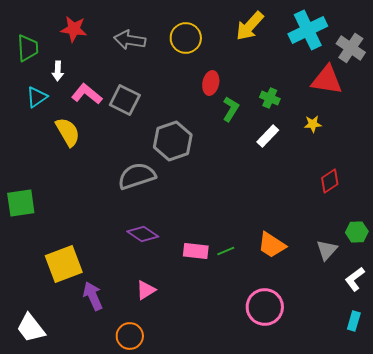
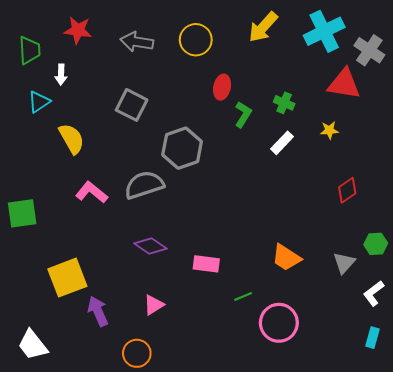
pink L-shape: (87, 94) -> (92, 192), moved
green line: (226, 251) -> (243, 296), moved

